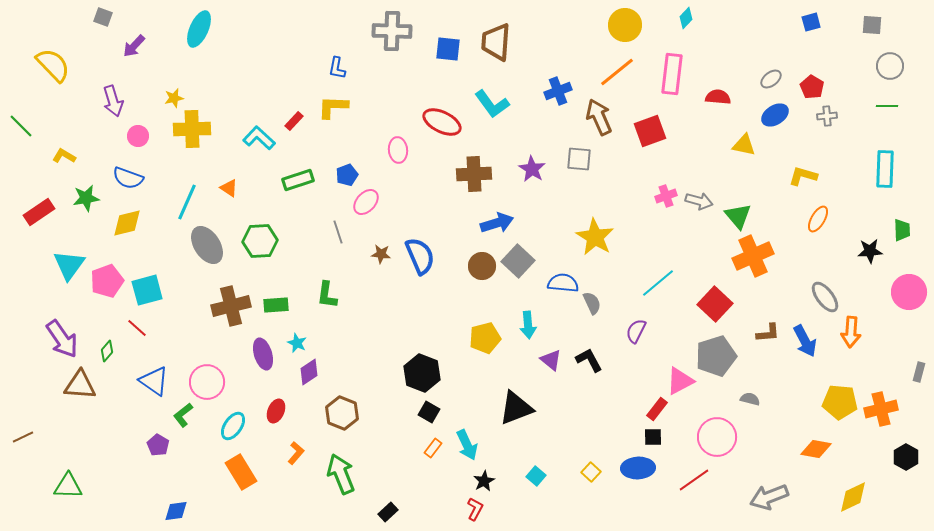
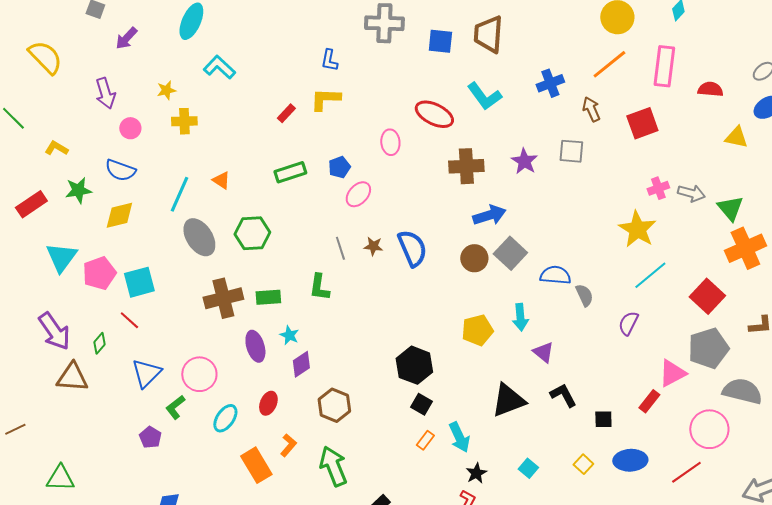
brown arrow: (599, 117) -> (591, 109), size x0.7
yellow cross: (192, 129) -> (184, 121), size x0.7
cyan L-shape: (259, 138) -> (219, 67), moved
gray line: (338, 232) -> (340, 248), moved
yellow star: (595, 237) -> (637, 229), moved
black L-shape: (589, 360) -> (563, 395), moved
blue triangle: (154, 381) -> (146, 373), turned 40
gray semicircle: (750, 399) -> (742, 391), size x2.0
black square: (653, 437) -> (603, 419), moved
orange rectangle: (241, 472) -> (256, 465), moved

